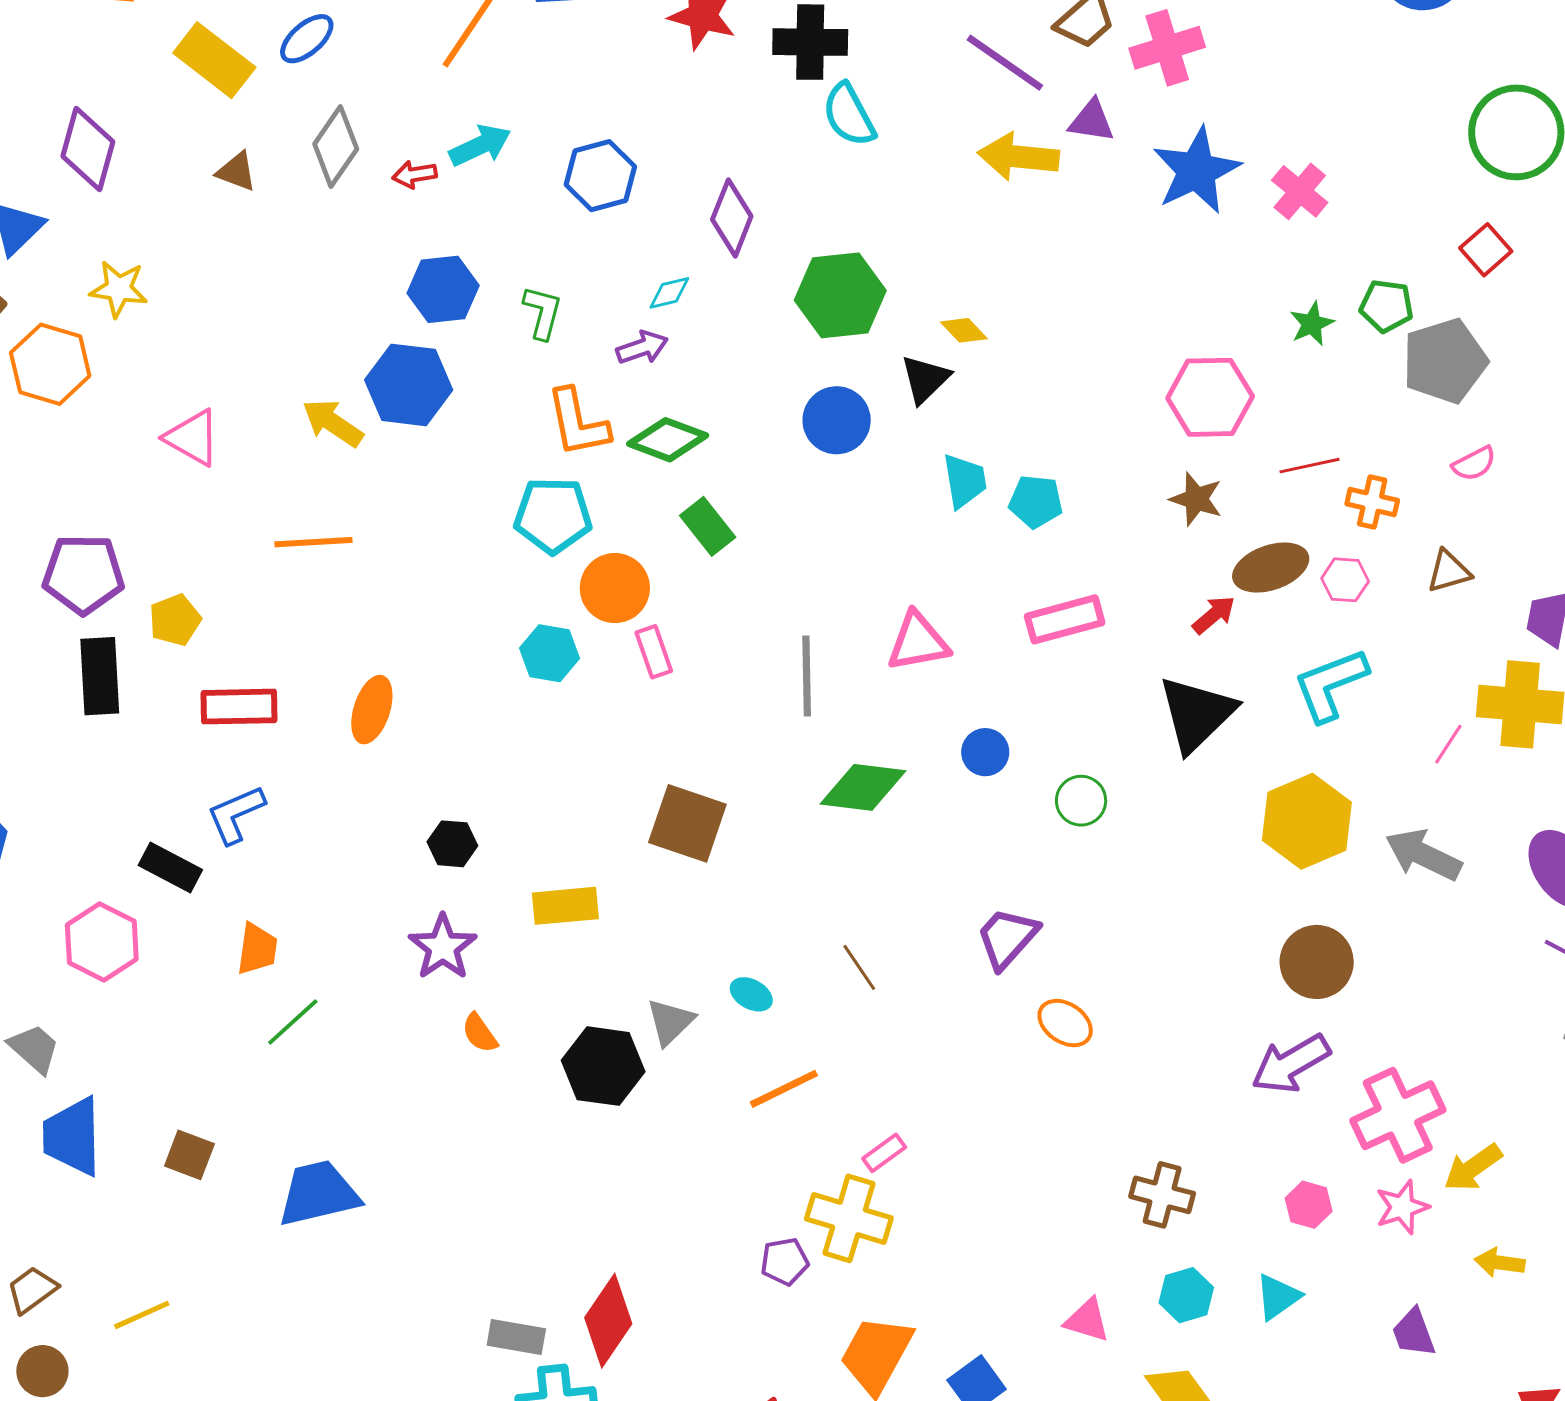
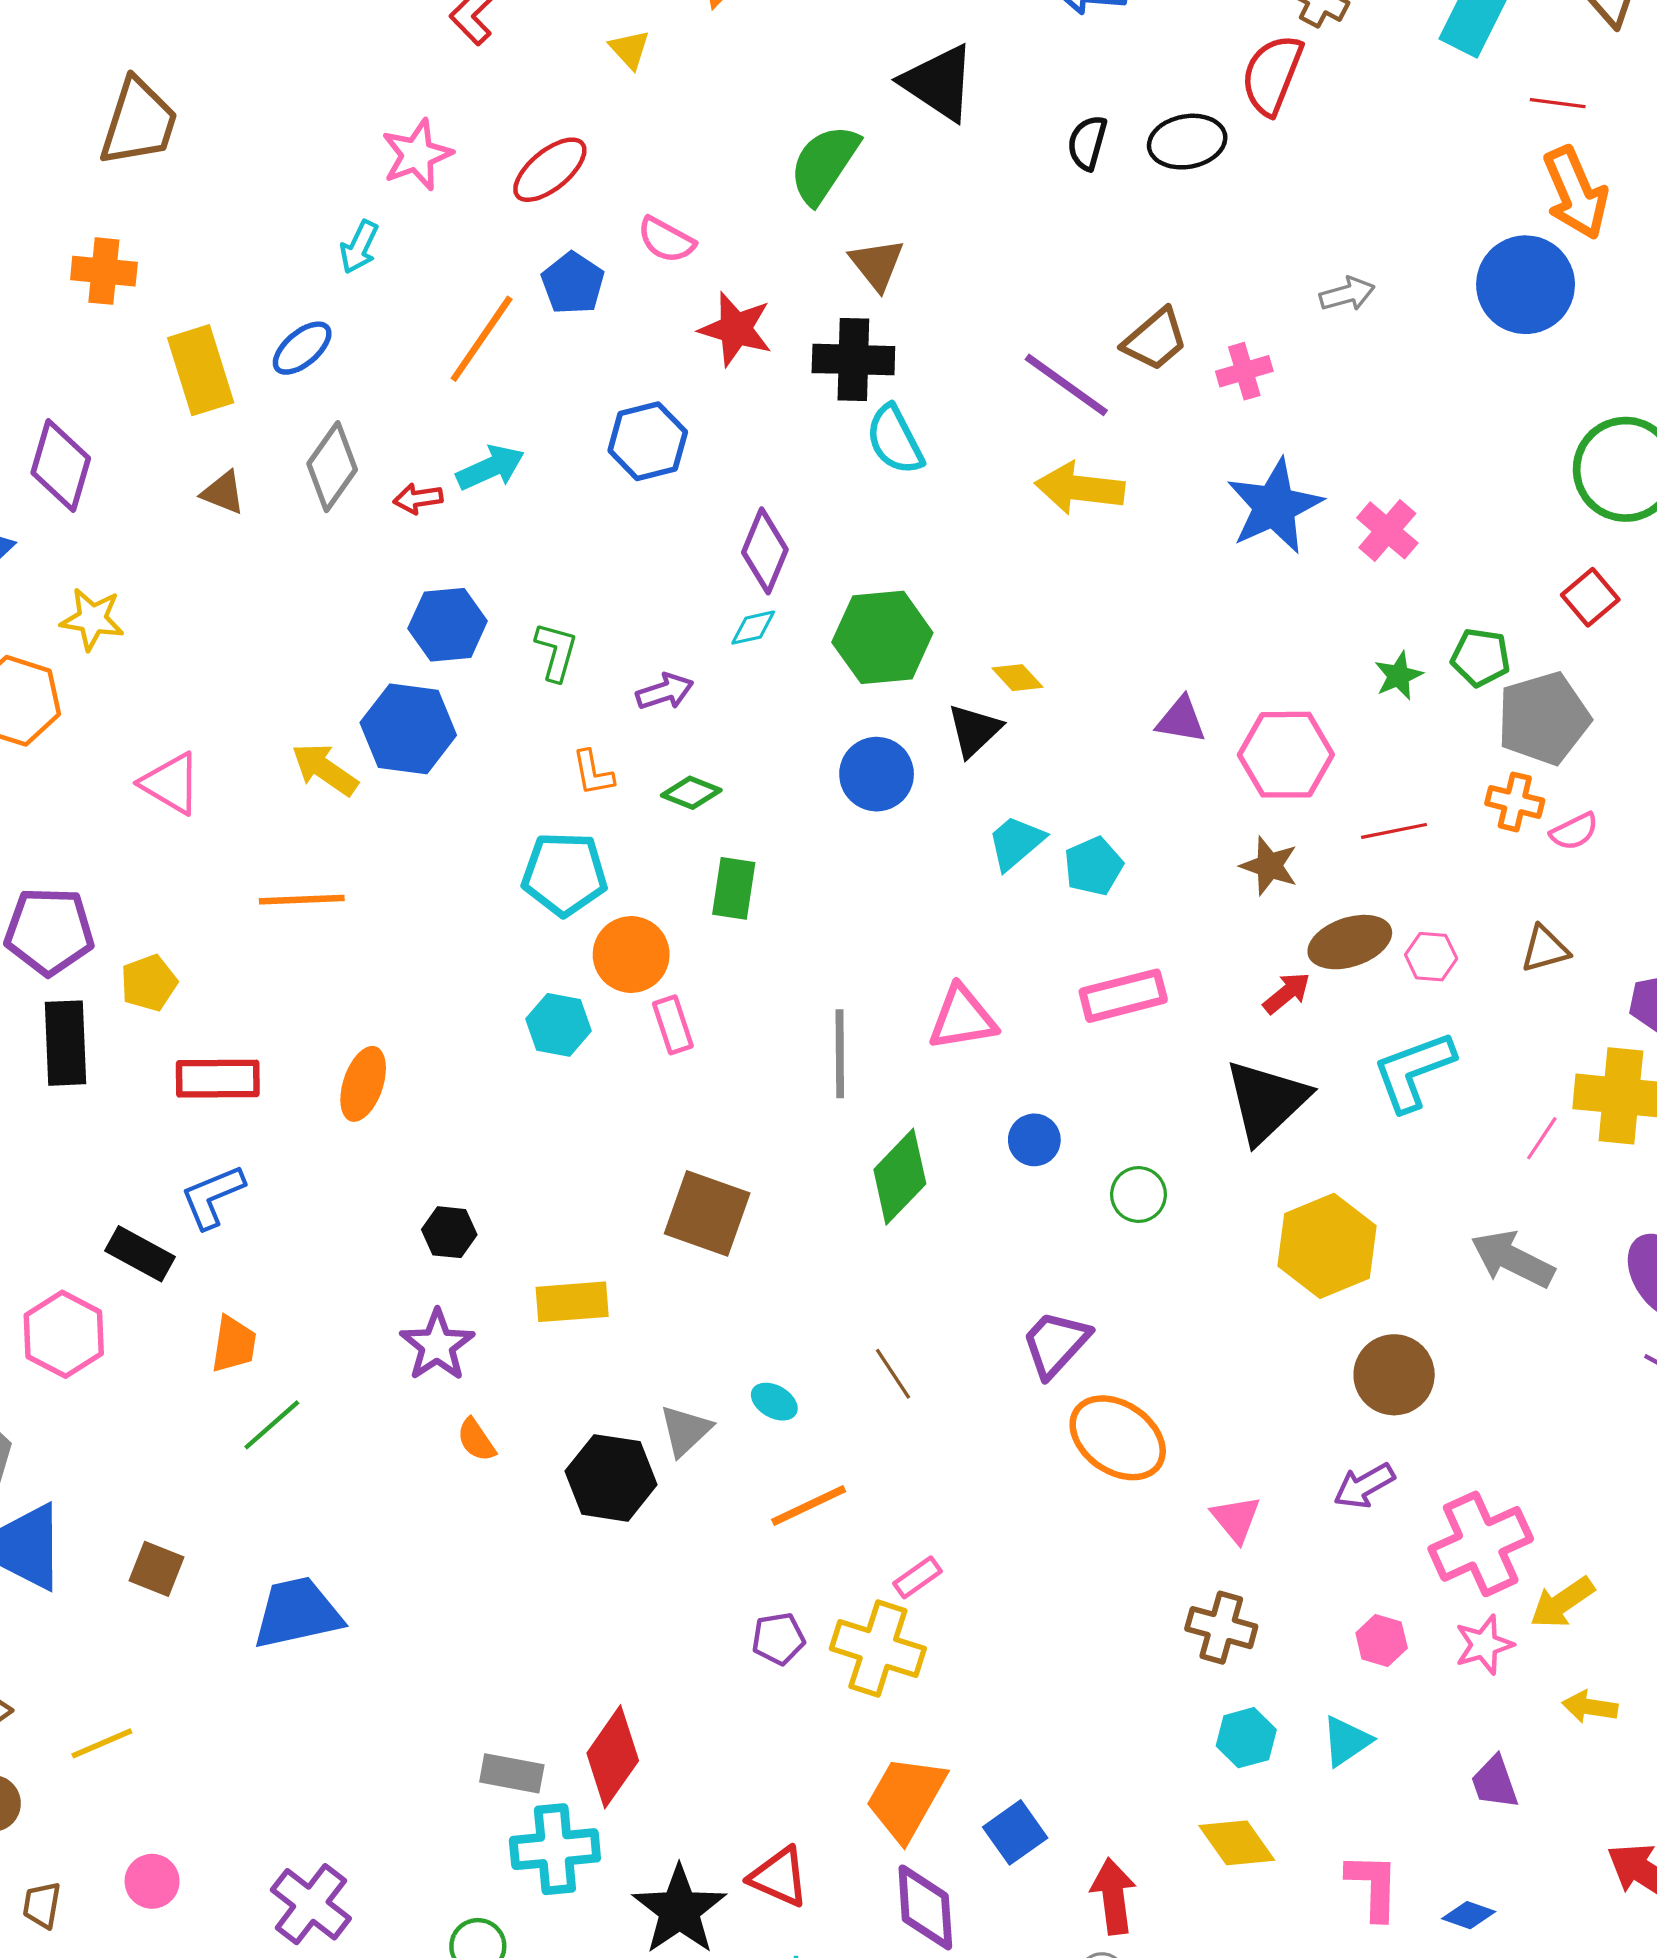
pink cross: (1167, 48) -> (1244, 371), size x0.7
yellow rectangle: (214, 60) -> (201, 370), turned 34
purple triangle: (1091, 121) -> (1181, 720), moved
blue hexagon: (600, 176) -> (648, 441), moved
cyan diamond: (669, 293) -> (753, 628), moved
orange L-shape: (578, 423) -> (593, 773), size x0.6
green diamond: (668, 440) -> (691, 793), size x0.7
cyan trapezoid: (965, 481) -> (1016, 842), turned -122
cyan pentagon: (1036, 502) -> (1093, 866), turned -30
orange cross: (1372, 502) -> (1515, 802), moved
green rectangle: (708, 526) -> (734, 888), turned 46
green diamond: (863, 787) -> (900, 1177), turned -54
yellow hexagon: (1307, 821) -> (1327, 1246), moved
orange ellipse: (1065, 1023) -> (1118, 1438), size x1.6
purple arrow: (1291, 1064) -> (1364, 1486), size x0.7
purple pentagon: (785, 1261) -> (778, 1639), moved
pink triangle: (1087, 1320) -> (1236, 1519), moved, turned 33

